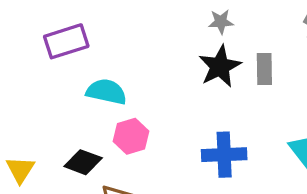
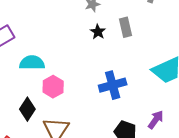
black star: (220, 66) -> (98, 32), size x0.6
black diamond: (83, 162) -> (27, 109), turned -65

